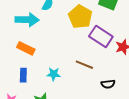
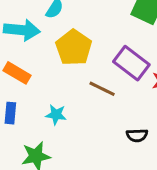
yellow pentagon: (80, 17) -> (74, 48), moved
brown line: (84, 65) -> (102, 89), moved

